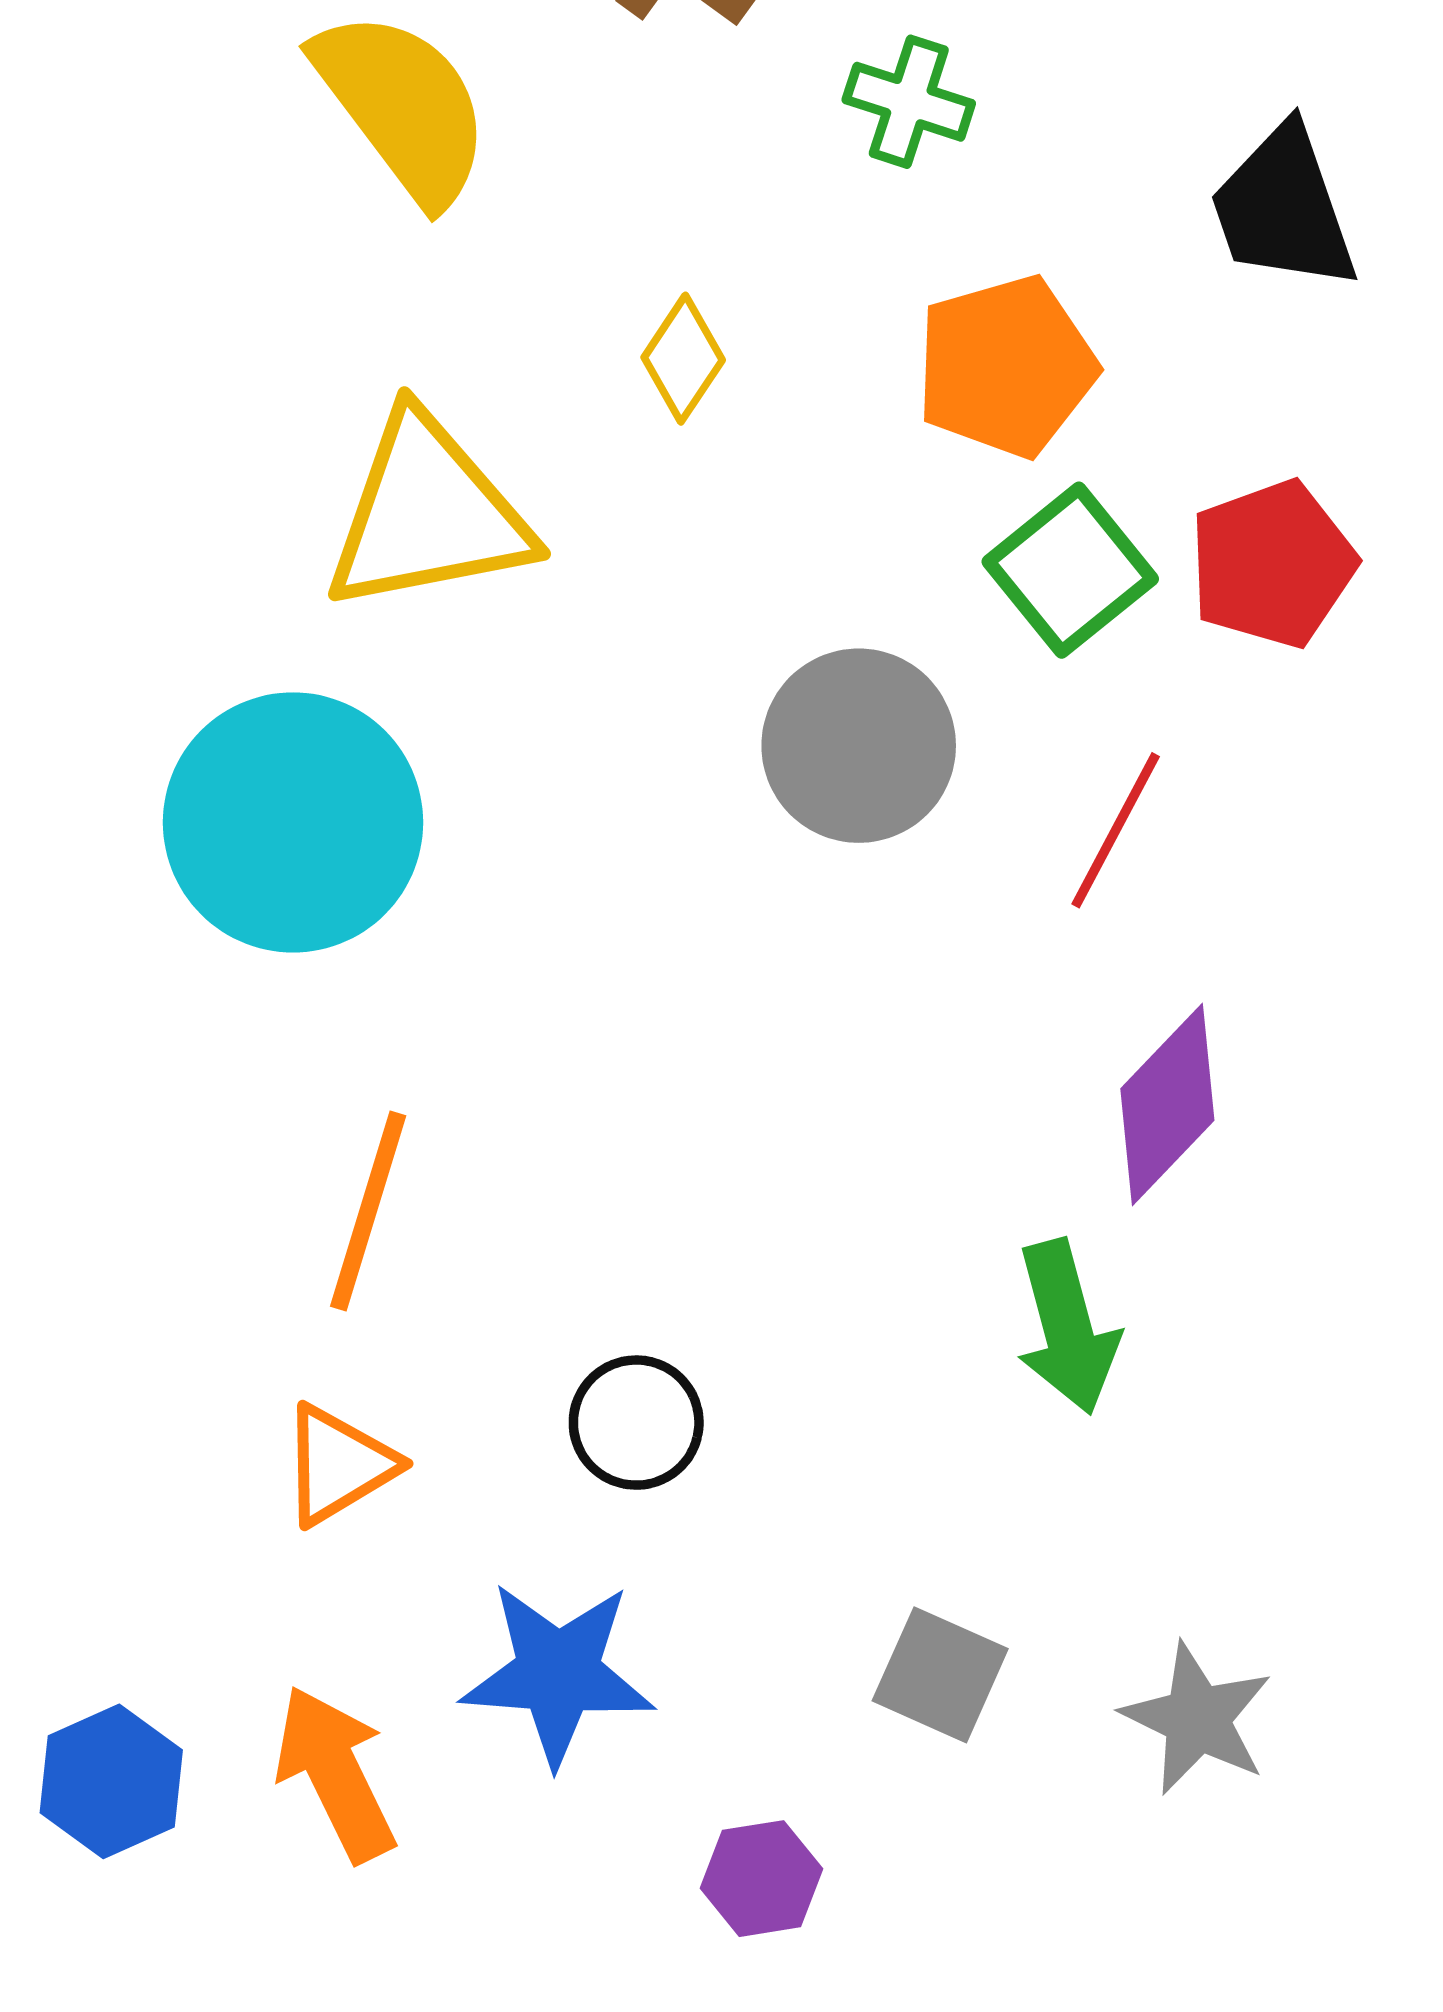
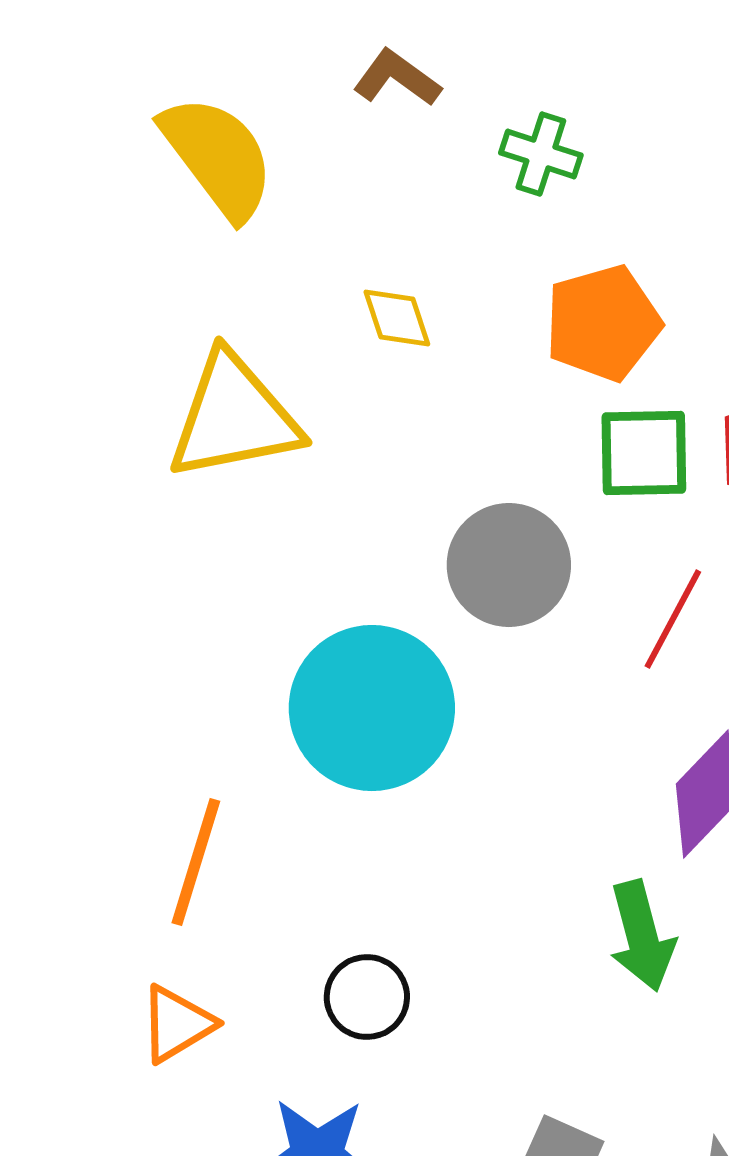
yellow diamond: (683, 359) -> (397, 318), turned -52
green square: (1070, 570) -> (644, 453), turned 38
cyan circle: (293, 822) -> (372, 708), moved

